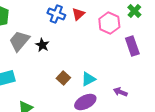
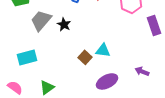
cyan triangle: (88, 79) -> (103, 50), moved, turned 35

